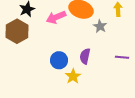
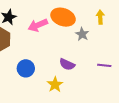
purple semicircle: (85, 56) -> (67, 64), turned -77
blue circle: (59, 60) -> (26, 68), moved

